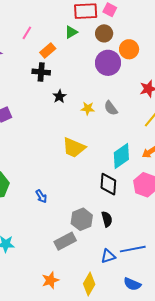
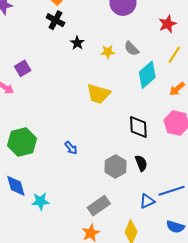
black cross: (41, 72) -> (55, 20), turned 30
cyan diamond: (121, 156) -> (147, 75), moved
gray rectangle: (65, 241) -> (99, 206), moved

